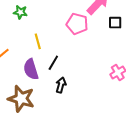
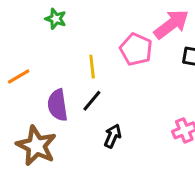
yellow line: (38, 41) -> (92, 67), moved
black arrow: (61, 85) -> (113, 136), moved

